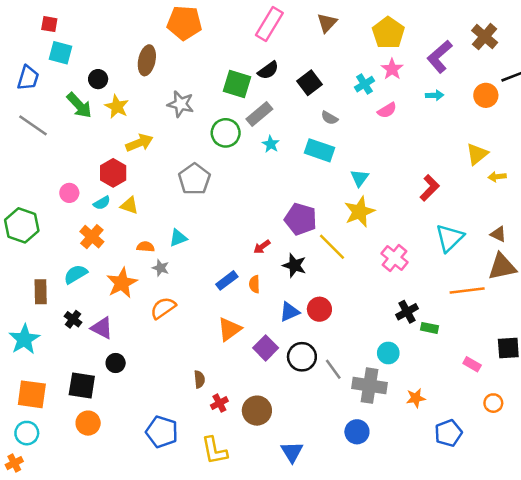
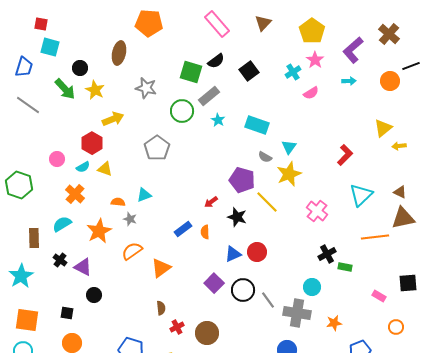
pink rectangle: (269, 24) -> (217, 24), turned -72
gray semicircle: (329, 118) -> (265, 157), moved
orange triangle: (229, 329) -> (161, 268), moved
black square: (82, 386) -> (67, 313), size x0.6

